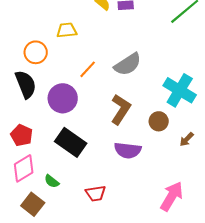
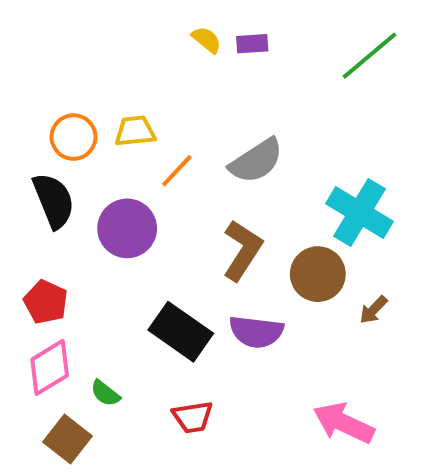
yellow trapezoid: (67, 30) -> (135, 131), moved
brown circle: (159, 121) -> (318, 274), size x1.4
black rectangle: (71, 142) -> (181, 332), moved
pink arrow: (172, 196) -> (344, 423), turned -96

